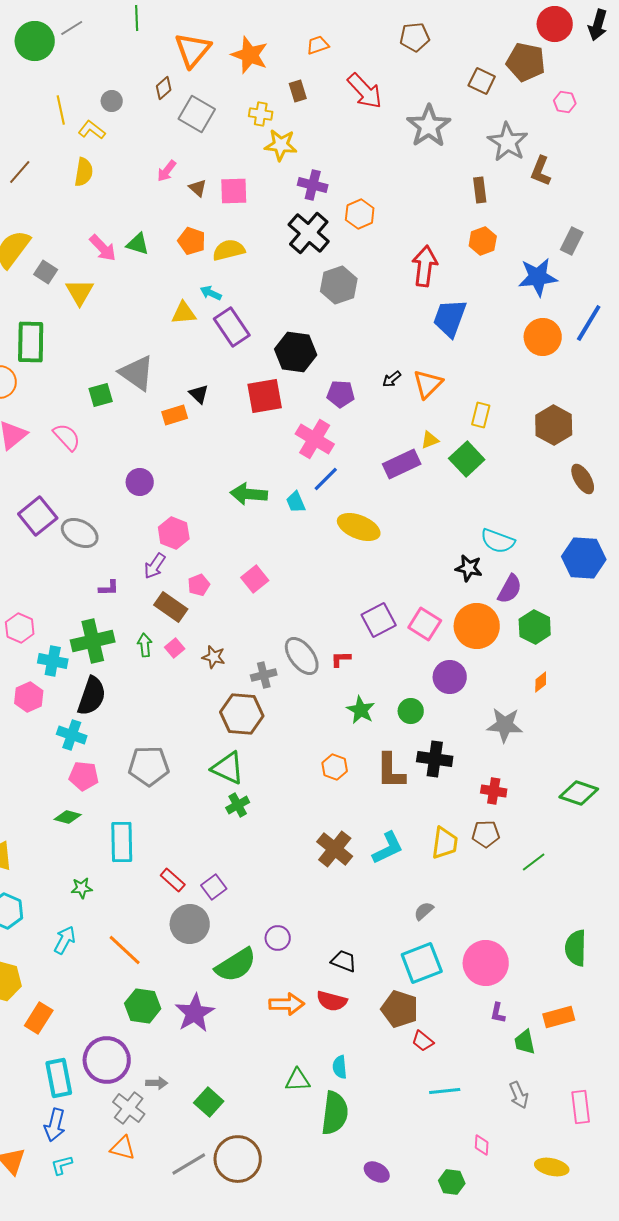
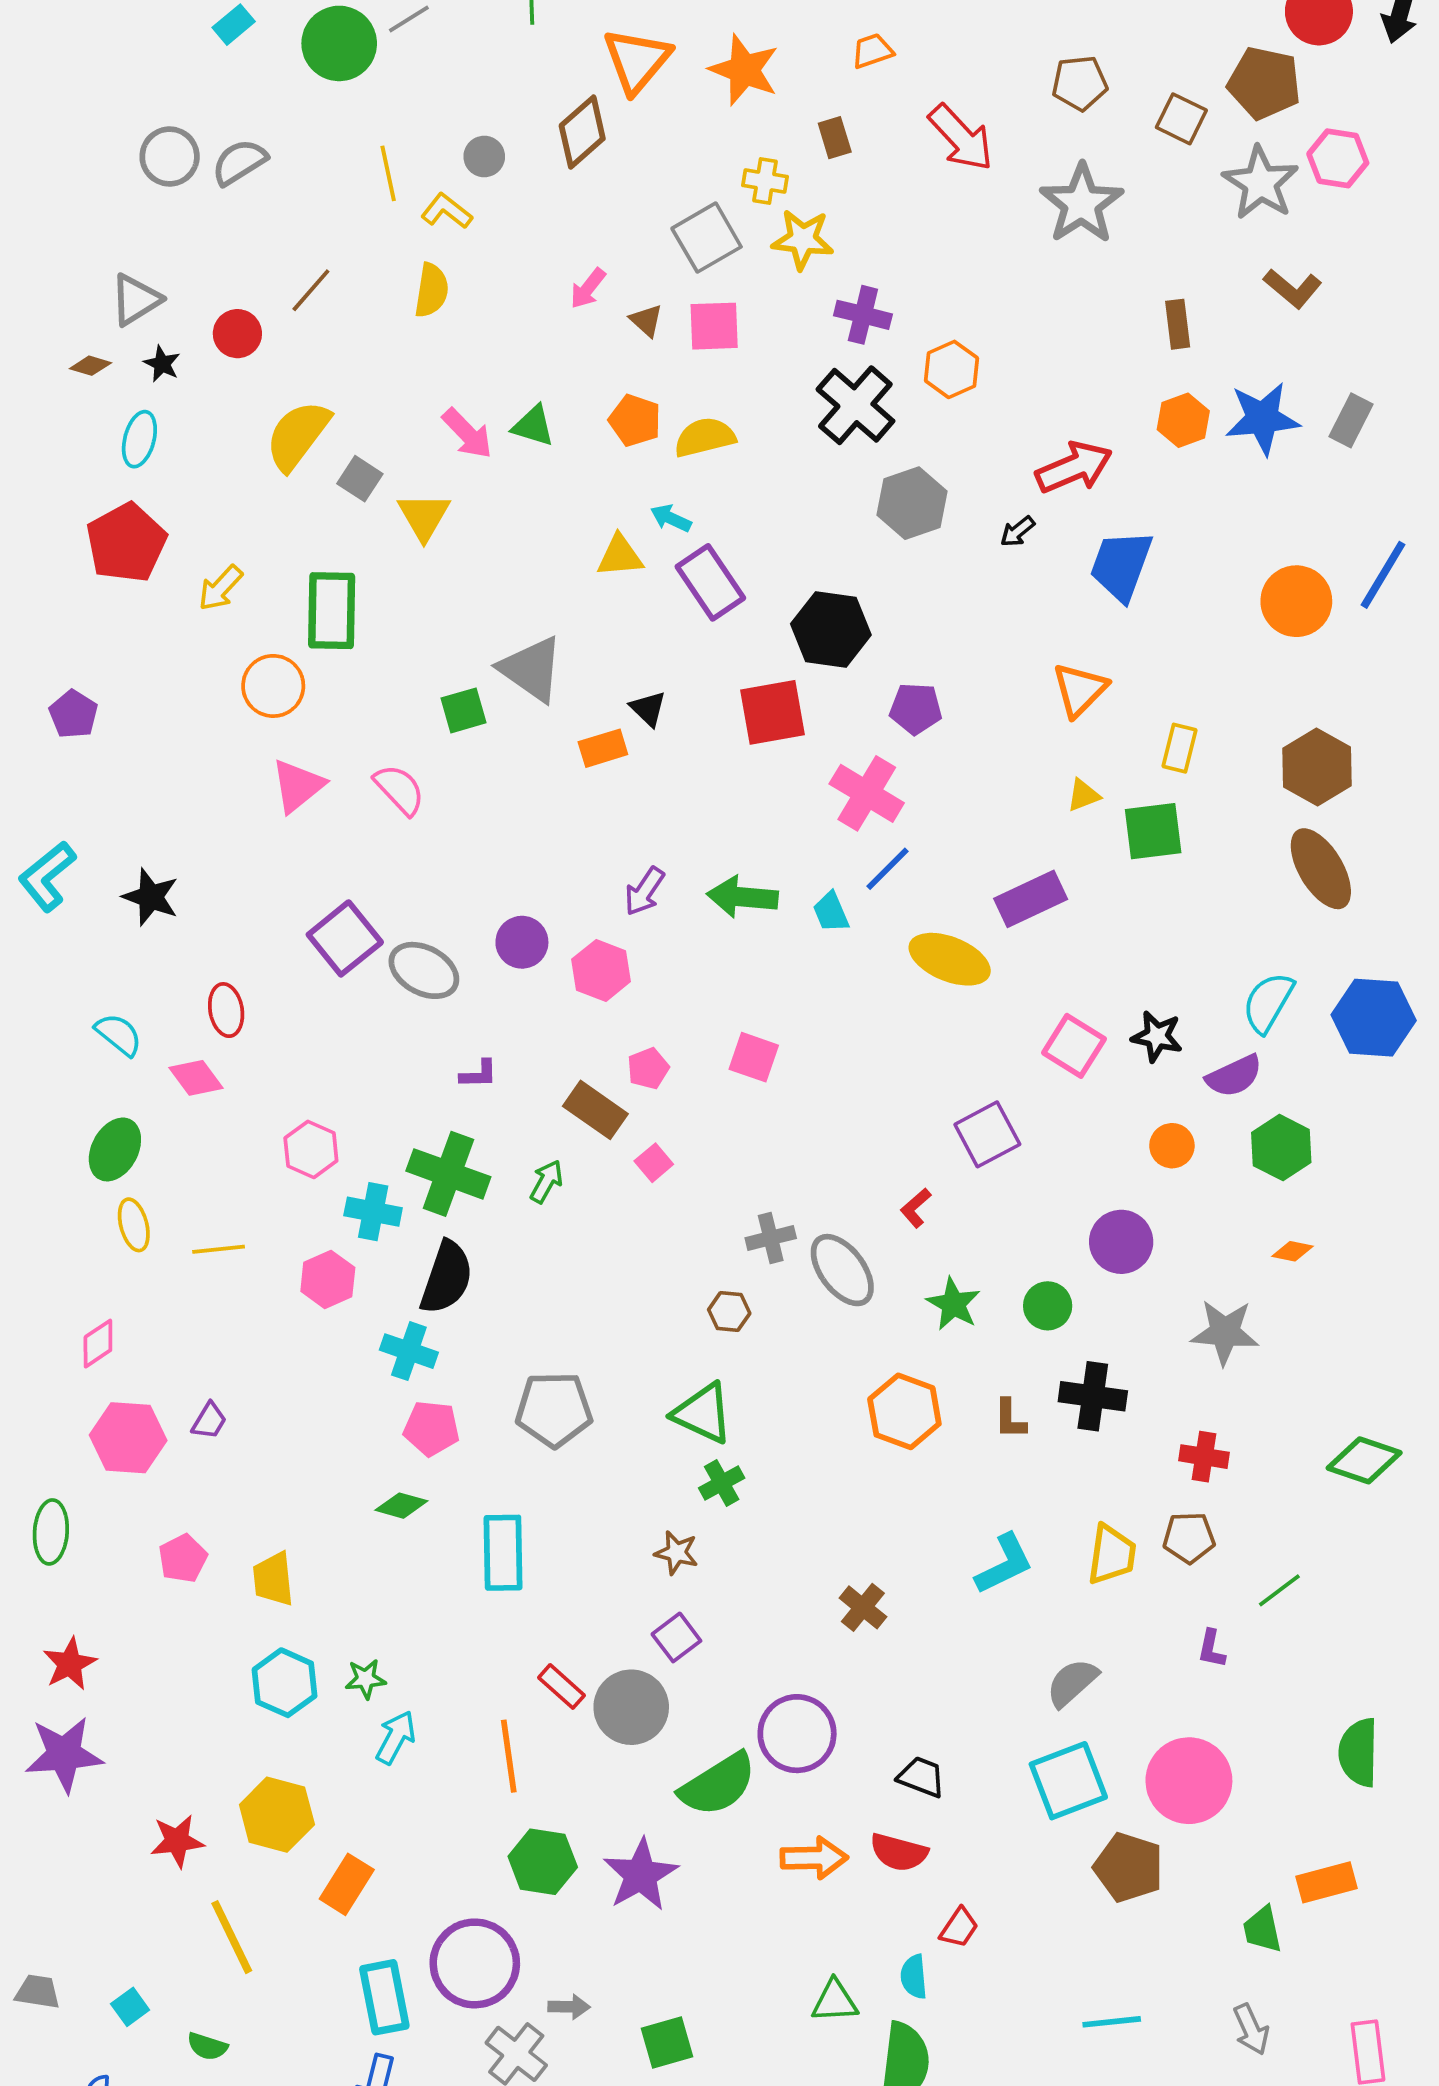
brown pentagon: (415, 37) -> (1080, 83), moved
brown diamond: (164, 88) -> (582, 132), size x1.6
pink hexagon: (565, 102) -> (1338, 158), size x1.4
gray square: (197, 114) -> (707, 238), moved, turned 30
gray star: (508, 142) -> (1261, 183), moved
brown L-shape: (541, 171) -> (1293, 288), turned -72
red arrow: (425, 266) -> (1074, 467), turned 60
blue star: (538, 277) -> (1262, 418), moved
black arrow: (392, 379) -> (1017, 531), moved
green square: (467, 459) -> (1153, 831), turned 36
purple rectangle: (402, 464) -> (1031, 899), moved
brown ellipse: (583, 479) -> (1321, 869), moved, size x1.4
purple circle: (140, 482) -> (522, 942), moved
cyan semicircle: (498, 541) -> (1268, 1003), moved, turned 100
purple arrow: (155, 566) -> (644, 891), moved
pink square: (255, 579) -> (754, 1057), turned -32
purple semicircle: (510, 589) -> (1234, 1076), turned 36
pink square: (425, 624) -> (1074, 1046), moved
orange circle: (477, 626) -> (1172, 1146), size x0.5
green cross: (93, 641) -> (448, 1174), turned 33
green arrow: (145, 645) -> (546, 1182), turned 35
pink square: (175, 648) -> (654, 1163), moved
gray ellipse: (302, 656) -> (842, 1270), moved
brown star: (214, 657) -> (676, 1553), moved
red L-shape: (341, 659) -> (916, 1208), turned -40
orange diamond: (541, 682) -> (1293, 1251), turned 50
brown hexagon: (242, 714) -> (729, 1312), size x0.5
orange hexagon: (335, 767) -> (904, 1411), size x1.5
brown L-shape: (391, 771) -> (1010, 1419), size x0.6
brown cross: (335, 849) -> (863, 1607), moved, size x0.7
red rectangle: (173, 880) -> (561, 1686), moved
green star: (82, 888) -> (366, 1679), moved
gray semicircle: (424, 911) -> (1072, 1683), size x1.4
purple circle: (278, 938) -> (797, 1734), size x1.6
orange line: (125, 950) -> (509, 1756), turned 39
brown pentagon: (400, 1009) -> (1129, 1867), moved
purple L-shape: (498, 1013) -> (1212, 1649), moved
red trapezoid: (423, 1041) -> (959, 1928), moved, turned -95
green square: (209, 1102) -> (667, 2043), turned 32

